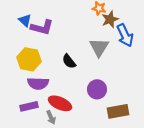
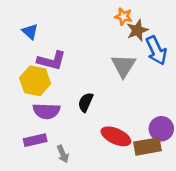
purple L-shape: (42, 27) -> (52, 61), moved
black semicircle: (69, 61) -> (86, 102), moved, turned 63
purple circle: (97, 89) -> (161, 129), moved
red ellipse: (60, 103) -> (116, 136), moved

